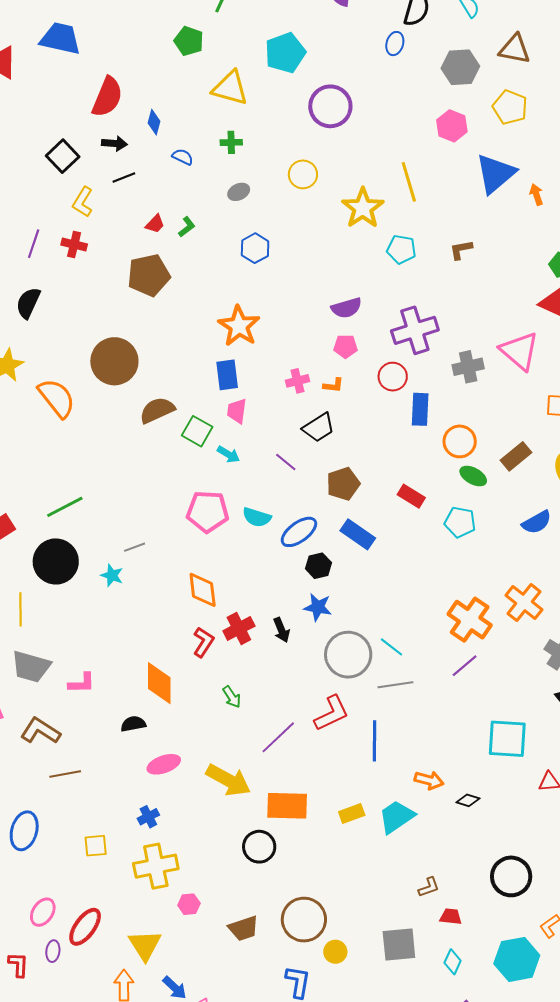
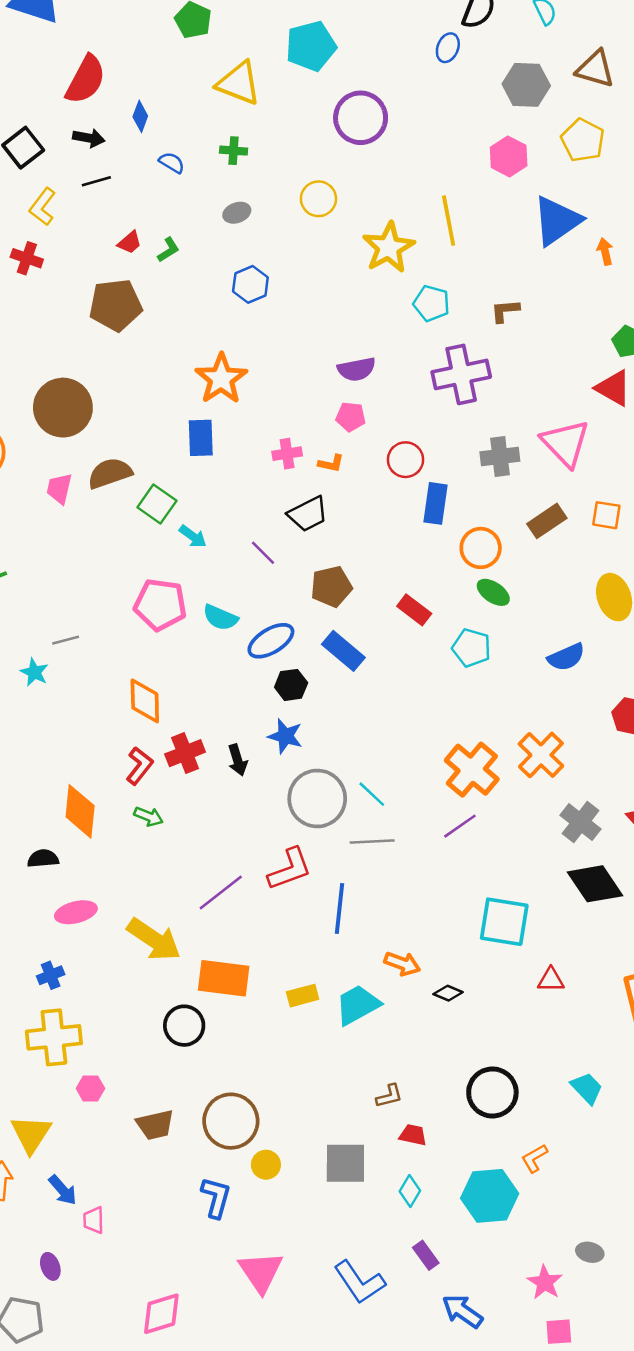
purple cross: (415, 330) -> (461, 374), moved
pink trapezoid: (237, 411) -> (59, 489), moved
brown rectangle: (516, 456) -> (547, 521), moved
green arrow: (232, 697) -> (149, 817), moved, turned -40

